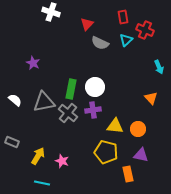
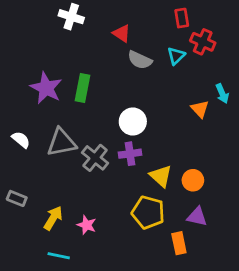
red rectangle: (123, 17) -> (182, 18), moved
red triangle: (87, 24) -> (122, 33), turned -40
purple star: (33, 63) -> (46, 88), size x1.6
green rectangle: (71, 89) -> (82, 88), moved
orange triangle: (151, 98) -> (200, 109), moved
yellow triangle: (115, 126) -> (161, 176), turned 36

